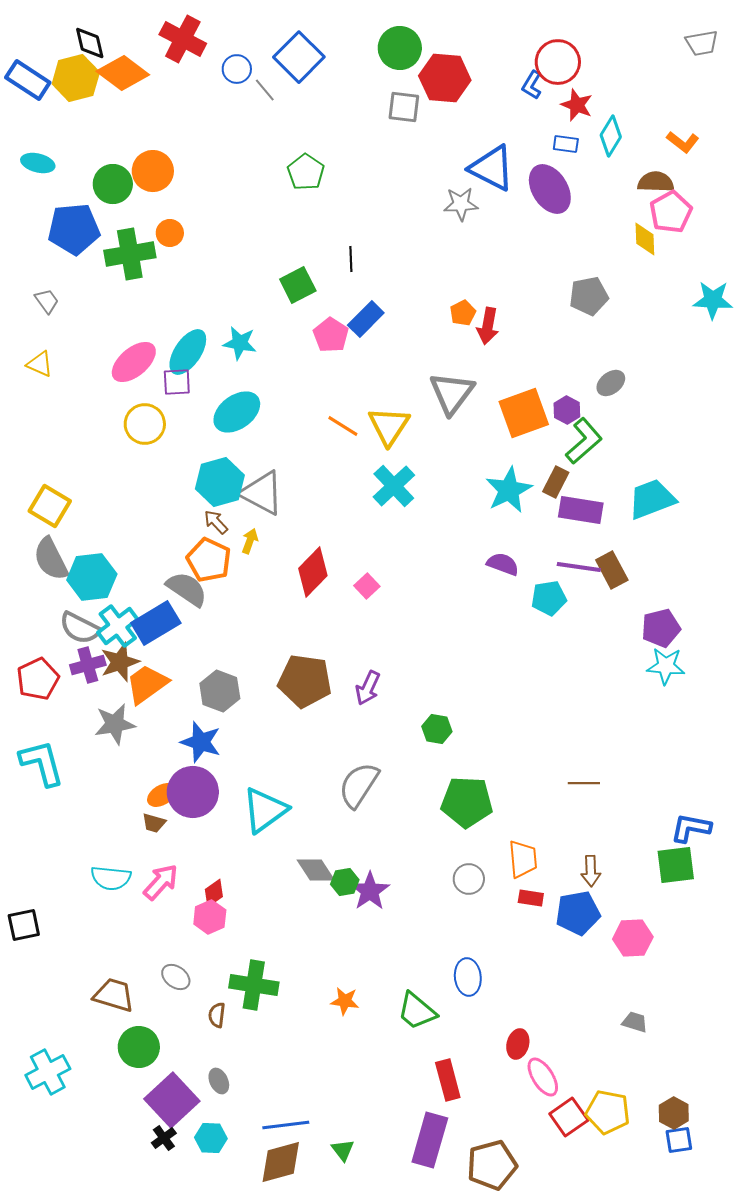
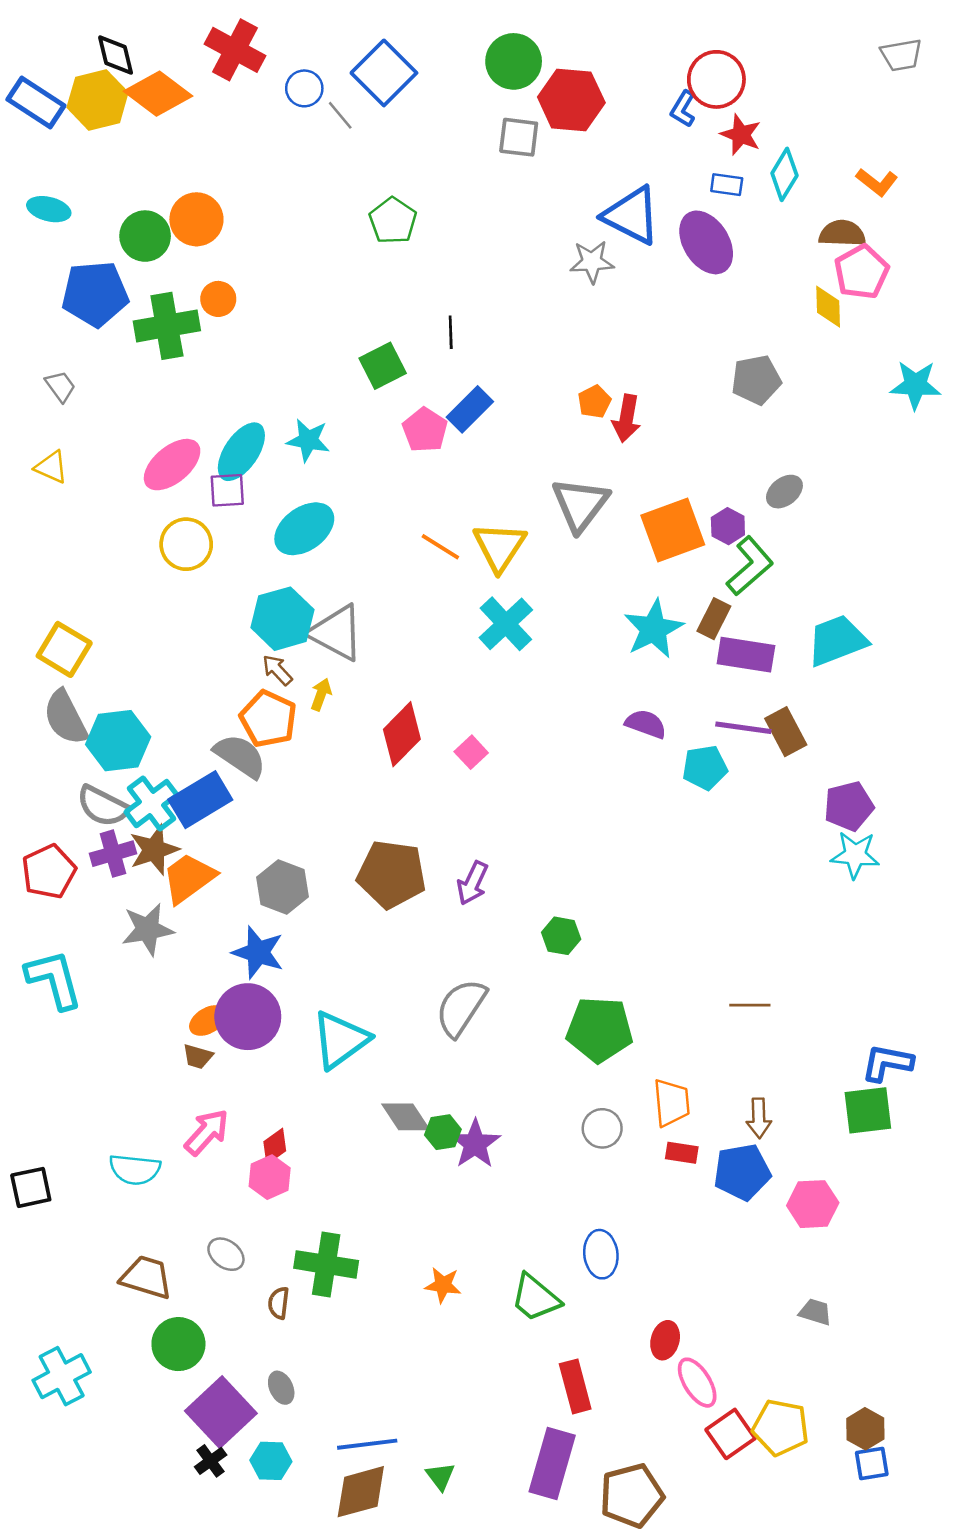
cyan semicircle: (111, 878) -> (135, 1169), moved

